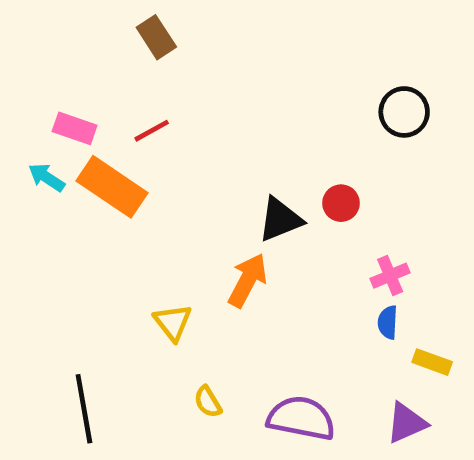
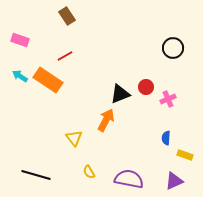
pink rectangle: (75, 128) -> (20, 40), moved
pink cross: (390, 276) -> (168, 99), moved
black line: (84, 409) -> (36, 175), turned -64

